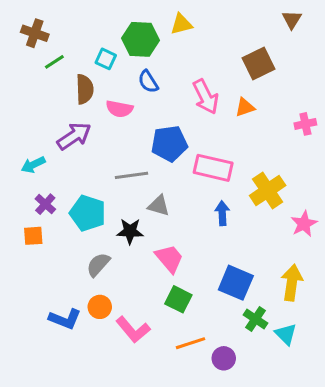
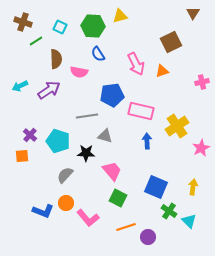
cyan square: (106, 59) -> (60, 27), moved
cyan arrow: (33, 165) -> (20, 86), moved
yellow arrow: (292, 283) -> (193, 187), size x0.7

